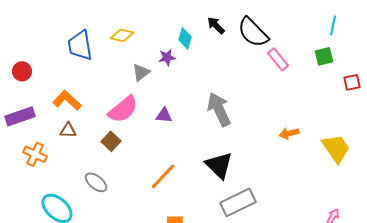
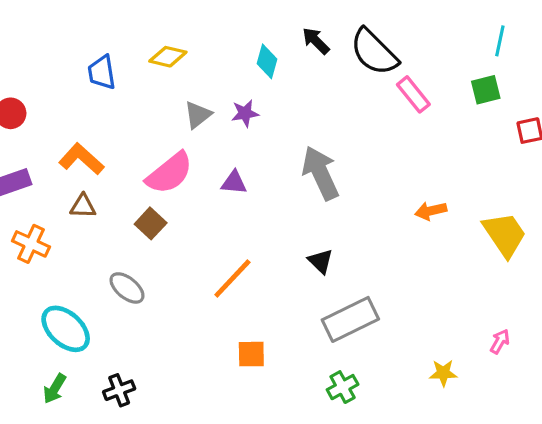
blue trapezoid: (80, 45) -> (102, 72), size x0.7
purple star: (167, 57) -> (245, 113), moved
black triangle: (219, 165) -> (321, 261), size x0.6

